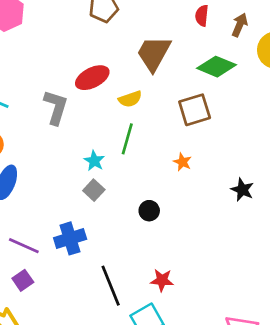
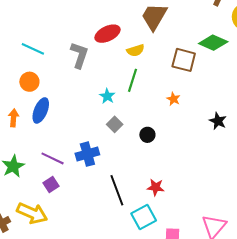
green diamond: (216, 67) -> (213, 43), moved
brown square: (195, 110) -> (184, 60), turned 30
gray square: (94, 190) -> (115, 124), moved

